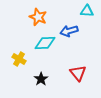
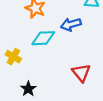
black star: (41, 79) -> (28, 89), moved

